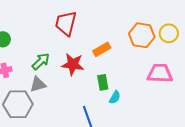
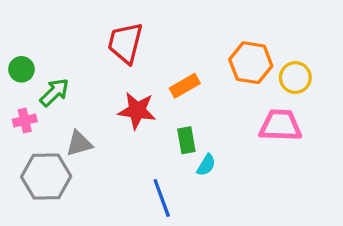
yellow circle: (169, 33) -> (295, 78), moved
green arrow: (41, 61) -> (54, 92), moved

